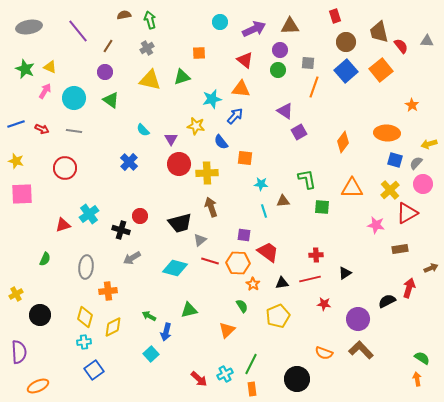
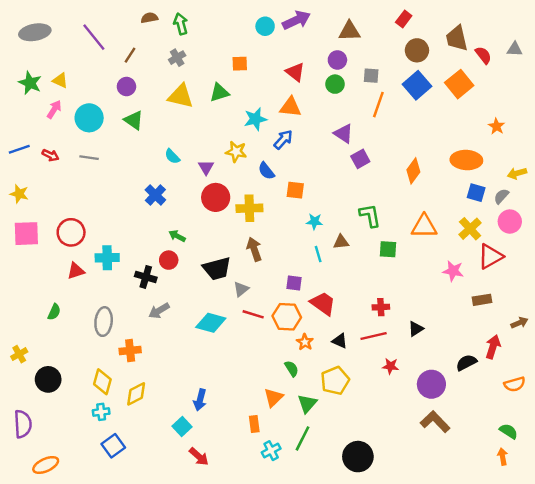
red rectangle: (335, 16) -> (404, 19), turned 56
purple arrow: (254, 29) -> (296, 20), moved
red circle: (65, 168) -> (71, 232), moved
cyan cross: (89, 214) -> (107, 258), turned 36
black triangle: (282, 283) -> (340, 341), turned 32
green triangle: (189, 310) -> (307, 404), moved, turned -36
green arrow: (149, 316) -> (177, 236), moved
orange semicircle: (324, 353) -> (515, 384), moved, turned -36
red arrow: (199, 379) -> (199, 457), moved
orange rectangle: (252, 389) -> (254, 424), moved

